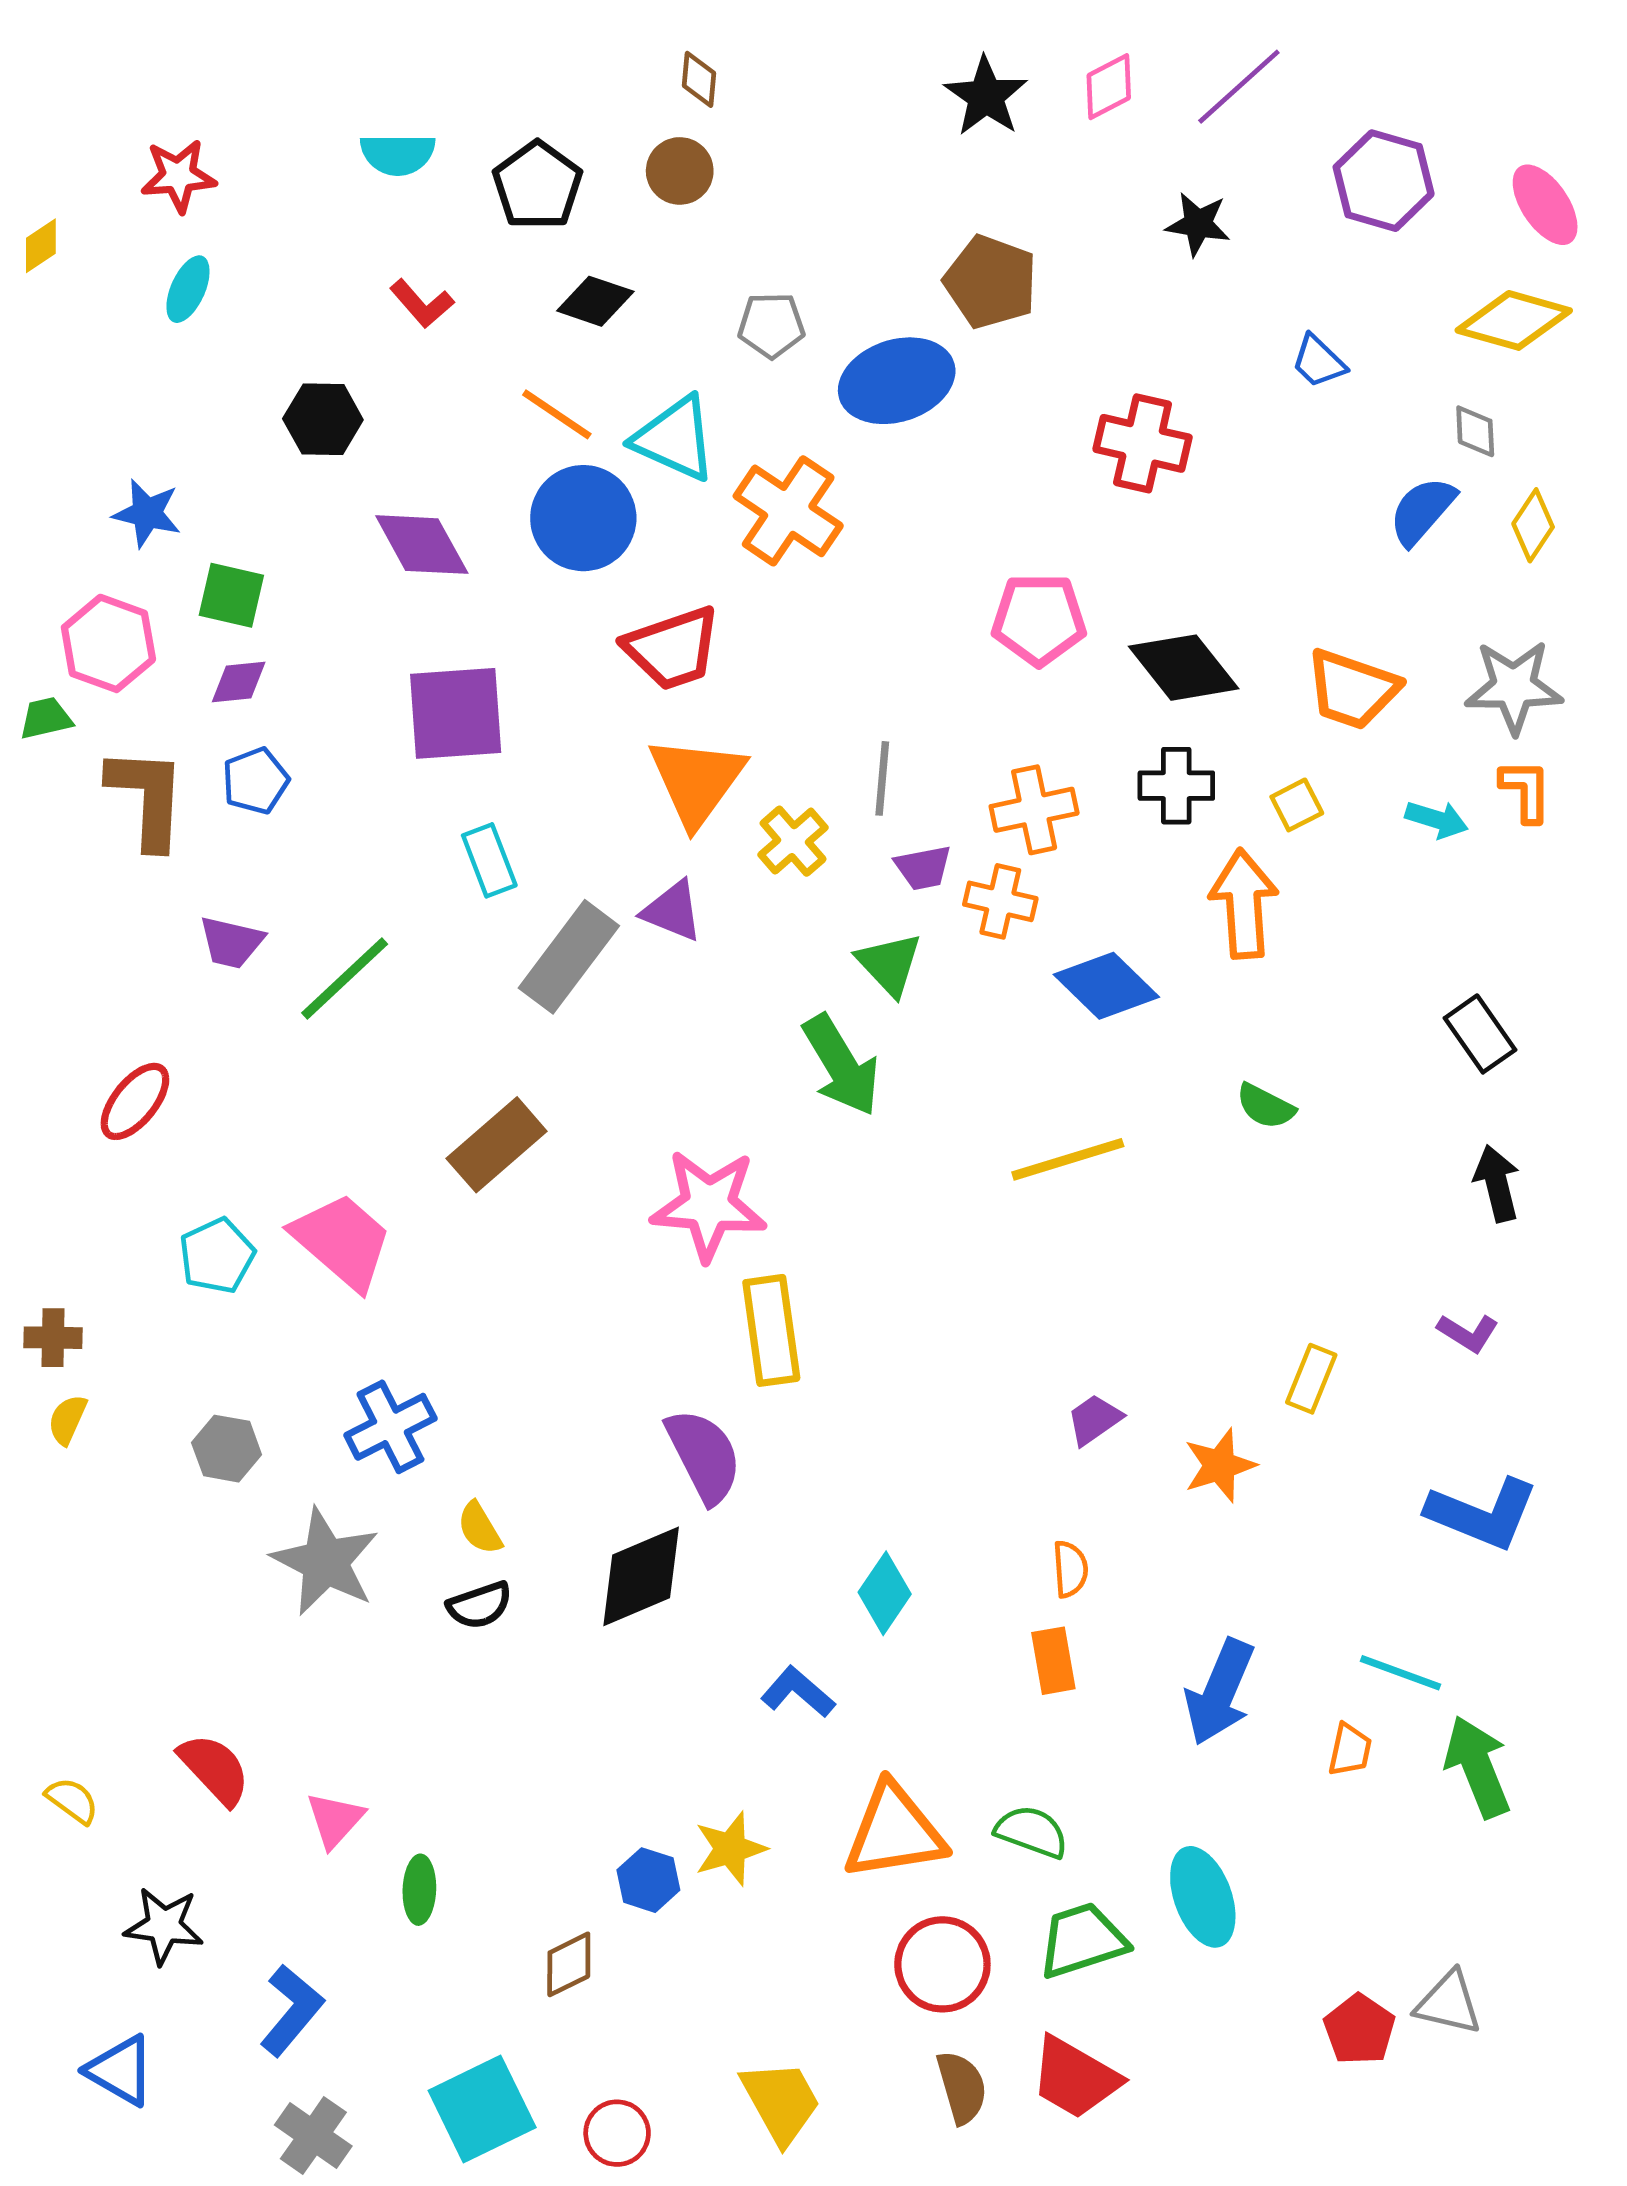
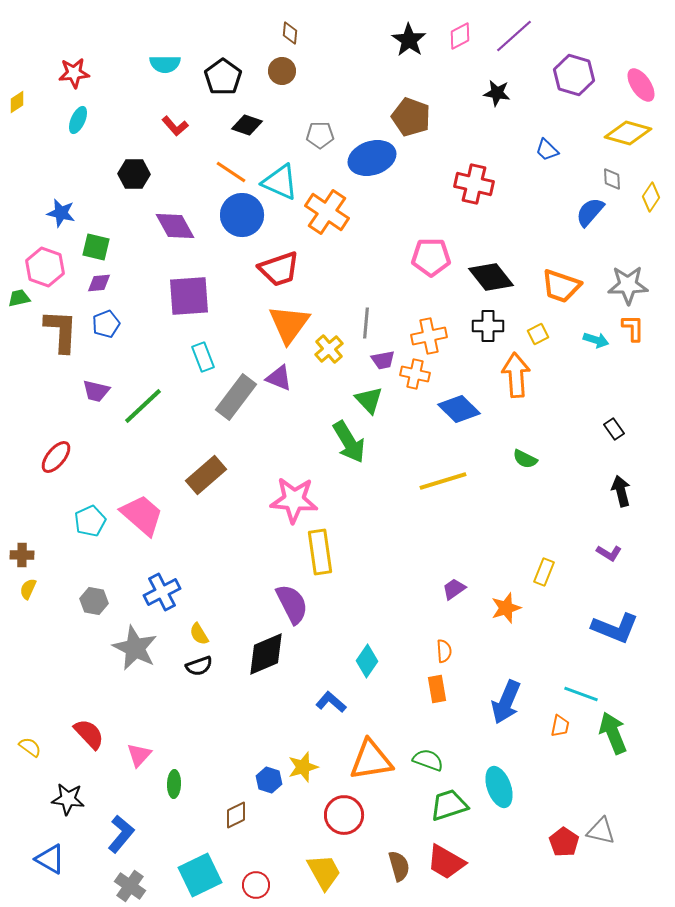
yellow diamond: (1533, 525) -> (651, 197), moved
black rectangle: (1480, 1034) -> (614, 429), size x0.7
red circle: (942, 1964) -> (344, 815), moved

